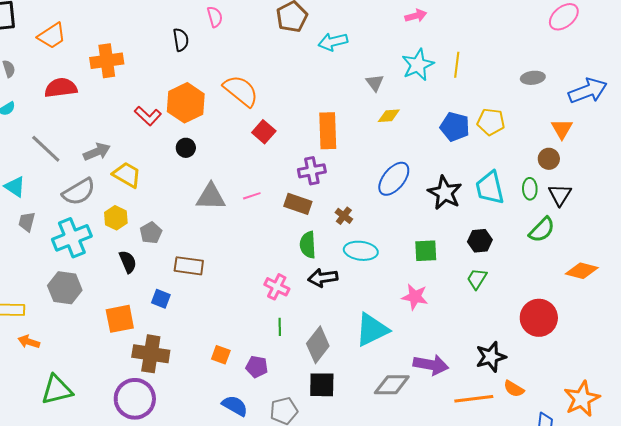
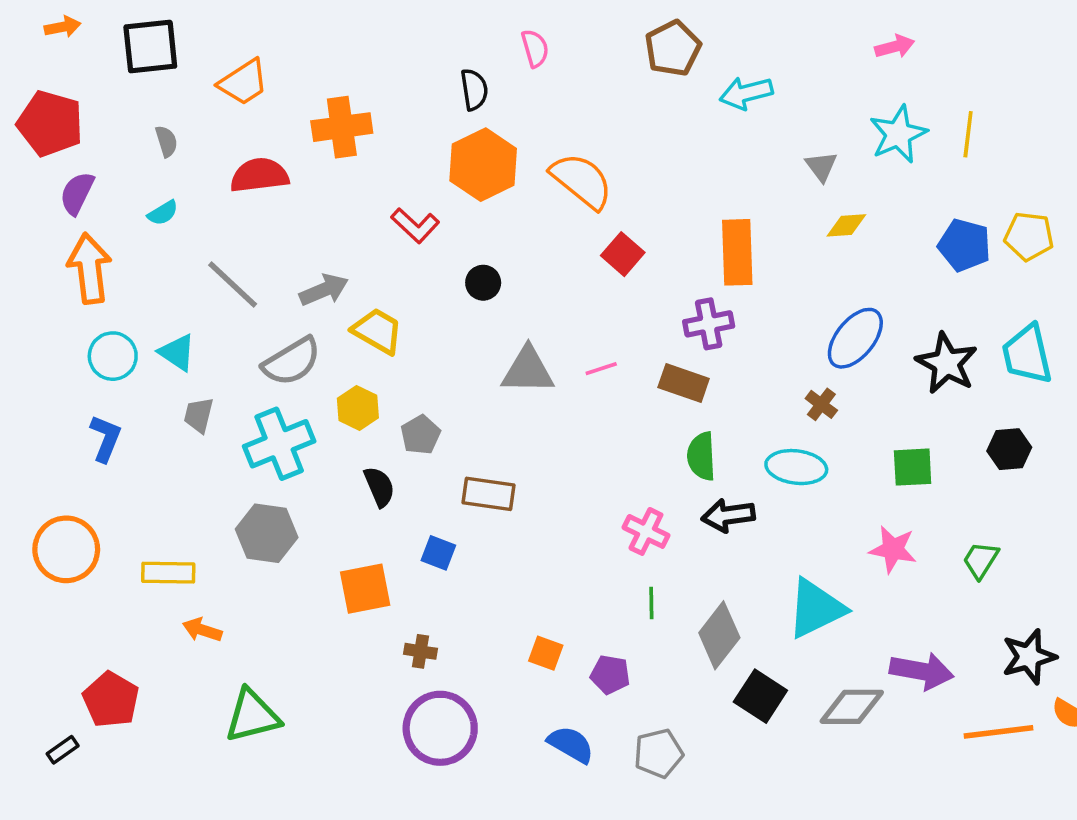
orange hexagon: (186, 103) -> (483, 165), moved
brown cross: (344, 216) -> (821, 404), moved
green trapezoid: (477, 279) -> (981, 560), moved
brown cross: (151, 354) -> (421, 651), size x0.5
black square: (322, 385) -> (760, 696), moved, turned 32
purple circle: (135, 399) -> (440, 728), moved

